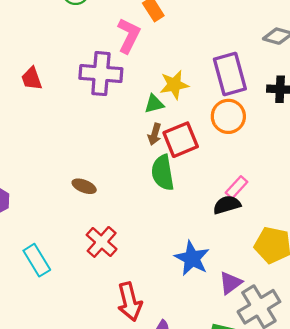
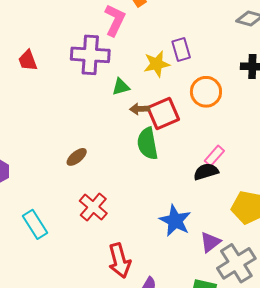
purple rectangle: (230, 74) -> (181, 50), moved, size x0.6
green triangle: (154, 104) -> (121, 87), moved
brown arrow: (155, 134) -> (140, 109), turned 72
brown ellipse: (84, 186) -> (77, 157), turned -60

